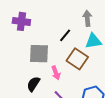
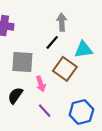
gray arrow: (87, 18) -> (62, 22), moved

